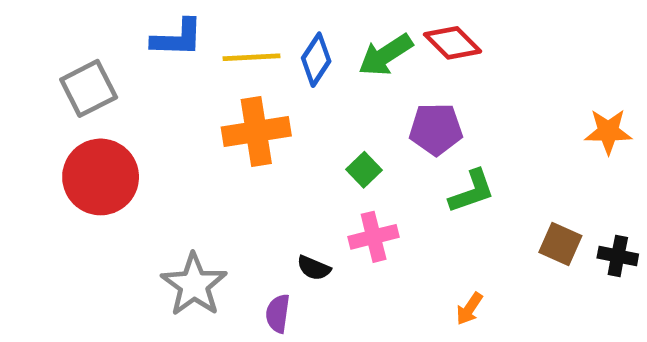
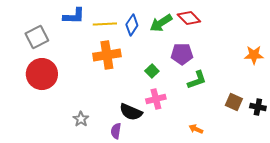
black semicircle: (314, 268) -> (131, 112), size x1.6
gray star: (194, 285) -> (81, 119), size x0.6
orange arrow: (469, 309) -> (196, 129), turned 80

